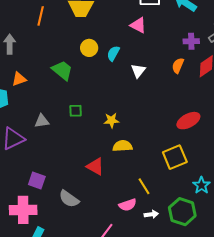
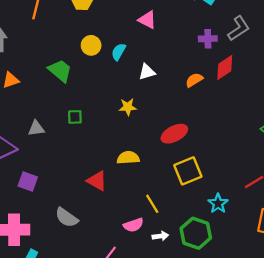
orange semicircle: (178, 66) -> (194, 80), moved, turned 35
white triangle: (138, 71) -> (147, 72), turned 35
yellow star: (111, 120) -> (128, 107), moved
red ellipse: (188, 121) -> (174, 134), moved
purple square: (37, 181) -> (28, 182), moved

